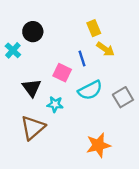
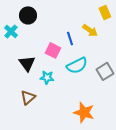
yellow rectangle: (94, 28) -> (105, 12), moved
brown triangle: (33, 128) -> (28, 97), size x0.7
orange star: (98, 145) -> (84, 112), turned 30

